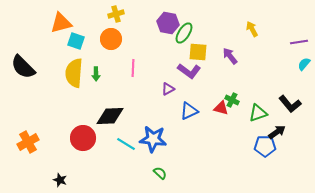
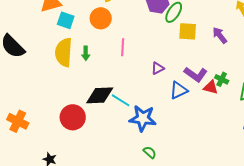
purple L-shape: (189, 71) -> (196, 74), moved
orange cross: (28, 142) -> (18, 121), turned -35
cyan line: (126, 144) -> (121, 100), moved

